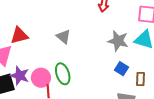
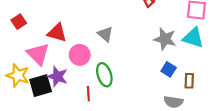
red triangle: (19, 35) -> (57, 33), turned 30
pink circle: (41, 78) -> (80, 55), moved

